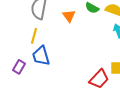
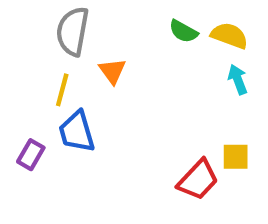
orange triangle: (69, 16) -> (112, 71), moved

